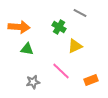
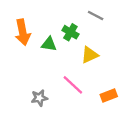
orange arrow: (19, 27) -> (23, 32), turned 75
green triangle: (27, 49) -> (49, 44), moved

